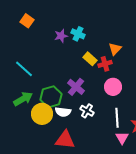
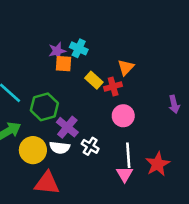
orange square: (27, 21) -> (63, 64), moved, turned -32
purple cross: (76, 87) -> (67, 127), moved
green hexagon: (51, 97) -> (44, 107), moved
pink triangle: (122, 138) -> (125, 174), moved
red triangle: (65, 140) -> (47, 183), moved

